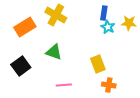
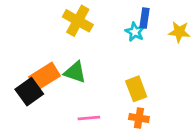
orange rectangle: (25, 27) -> (44, 76), moved
cyan star: (108, 27) -> (135, 32), moved
orange cross: (109, 85) -> (139, 118), moved

